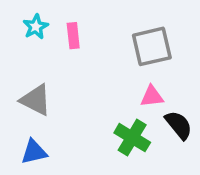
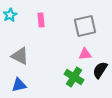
cyan star: (36, 27) -> (10, 15), moved
black semicircle: (179, 125) -> (100, 70), turned -108

